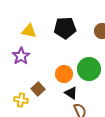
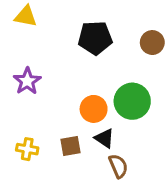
yellow triangle: (29, 31) -> (26, 16), moved
brown square: (38, 89) -> (70, 146), moved, turned 32

